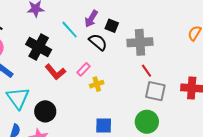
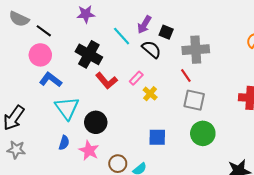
red line: (147, 71) -> (186, 75), moved
yellow cross: (97, 84) -> (150, 94), turned -32
gray square: (155, 91) -> (194, 100), moved

